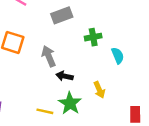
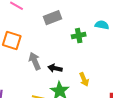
gray arrow: (49, 56) -> (35, 61), moved
cyan semicircle: (118, 56) -> (102, 25), moved, turned -56

